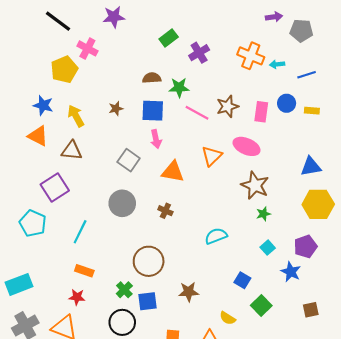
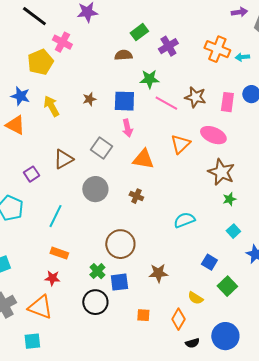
brown semicircle: (152, 78) -> (123, 55), moved
brown star: (228, 106) -> (195, 97), turned 30
brown triangle: (72, 151) -> (63, 159), moved, turned -35
purple square: (55, 188) -> (31, 174), size x0.6

